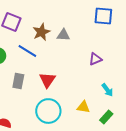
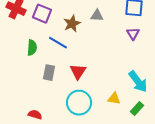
gray triangle: (63, 35) -> (97, 16), moved
purple triangle: (95, 59) -> (133, 34), moved, turned -40
cyan arrow: (107, 90) -> (138, 82), size x1.6

